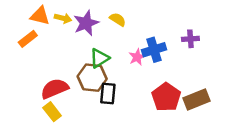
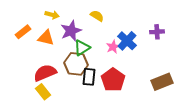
orange triangle: (40, 16) -> (46, 38), moved
purple star: (86, 23) -> (71, 31), moved
blue cross: (154, 50) -> (127, 41), turned -30
red pentagon: (166, 97) -> (113, 80), moved

